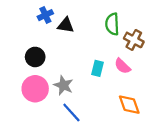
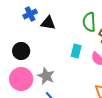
cyan rectangle: (98, 68) -> (76, 51), moved

